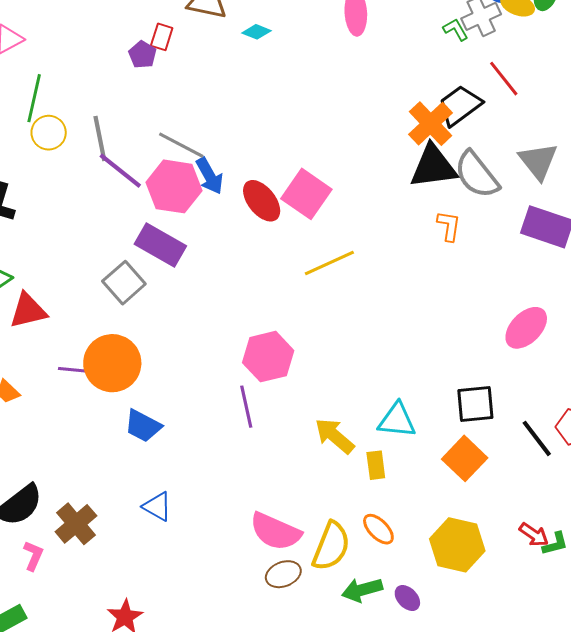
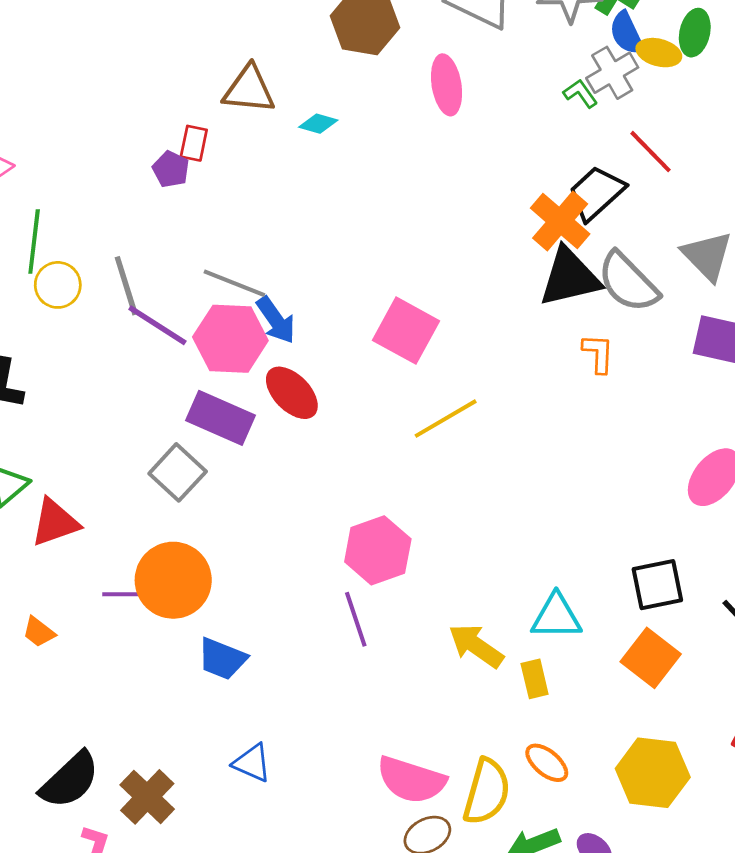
red ellipse: (262, 201) -> (292, 393), moved

